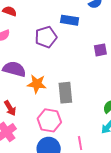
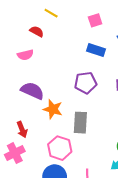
purple pentagon: (46, 37) -> (86, 83), moved

